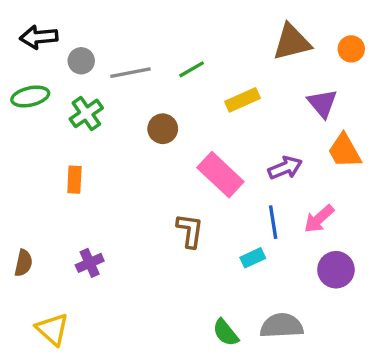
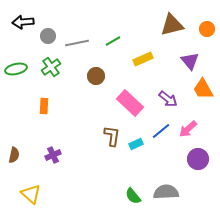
green ellipse: (30, 96) -> (16, 69), moved
purple arrow: (285, 168) -> (168, 99), turned 60
blue line: (273, 222) -> (161, 131), turned 60
cyan rectangle: (253, 258) -> (136, 144), moved

